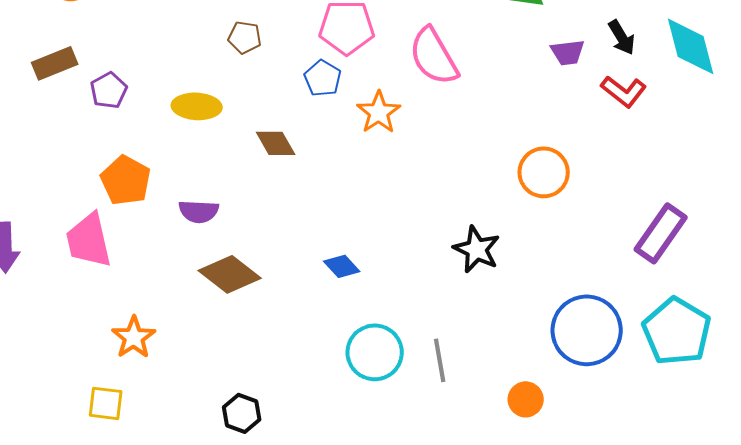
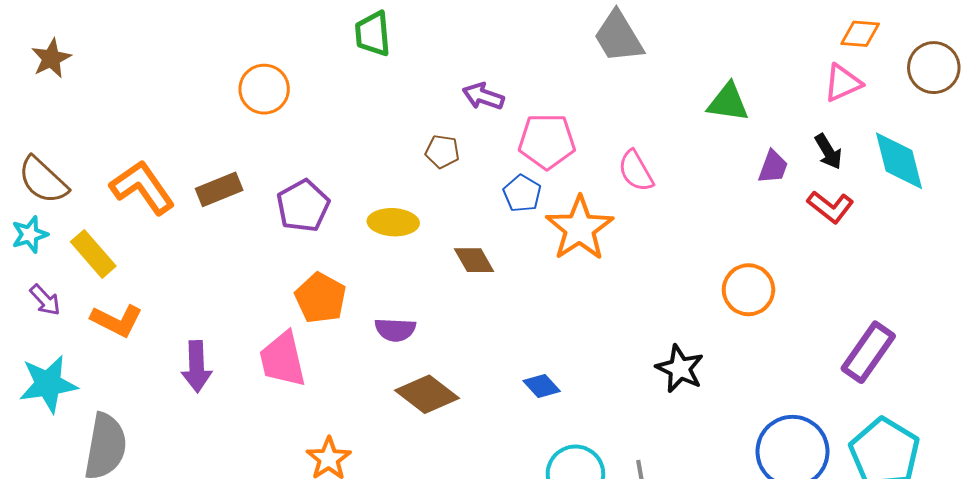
purple trapezoid: (568, 52) -> (773, 167), turned -63
pink semicircle: (434, 56) -> (636, 171), size x0.7
brown rectangle: (55, 63) -> (219, 189), moved
purple pentagon: (109, 90) -> (303, 206), size x1.4
orange star: (379, 112) -> (580, 228), size x1.5

